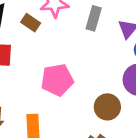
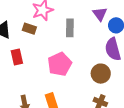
gray rectangle: (94, 18) -> (70, 28), moved

